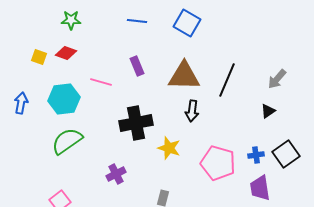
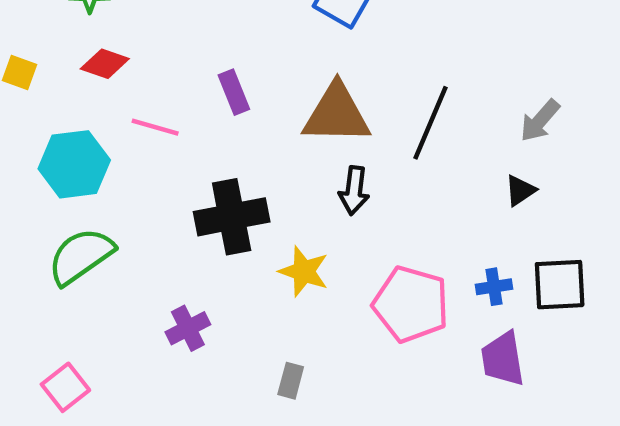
red diamond: (66, 53) -> (105, 64), moved
black square: (286, 154) -> (560, 285), turned 32

